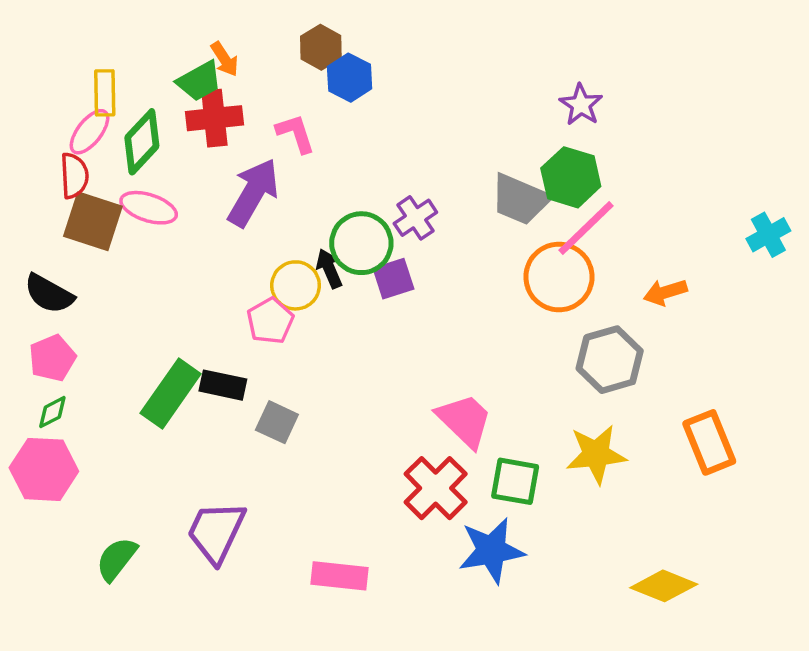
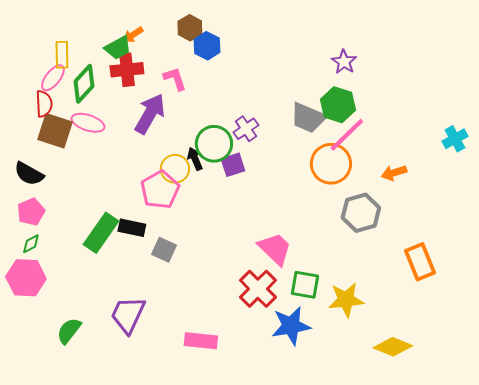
orange arrow: (225, 59) -> (133, 35), turned 90
pink pentagon: (270, 321) -> (160, 190), size x1.4
yellow star: (596, 454) -> (346, 300), moved

